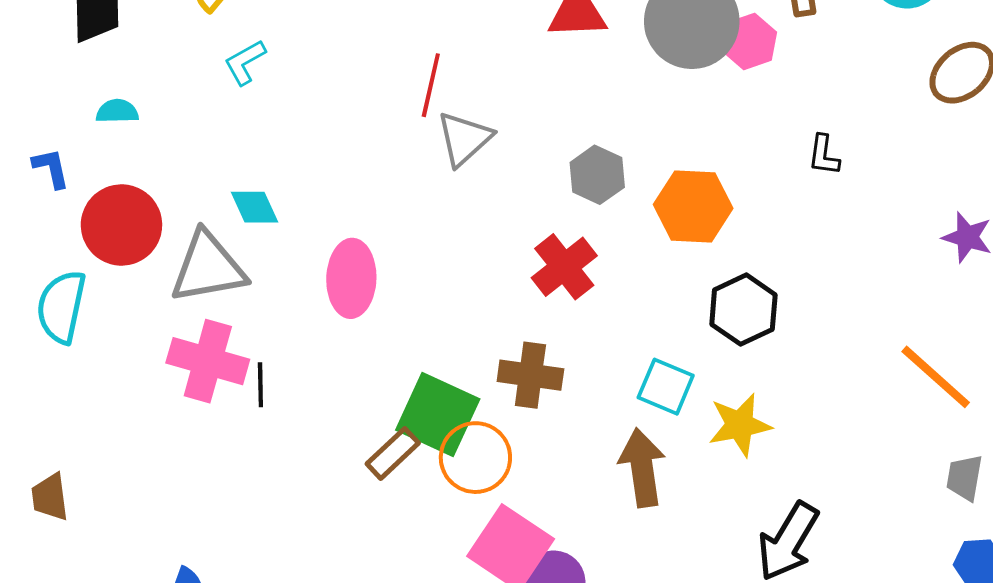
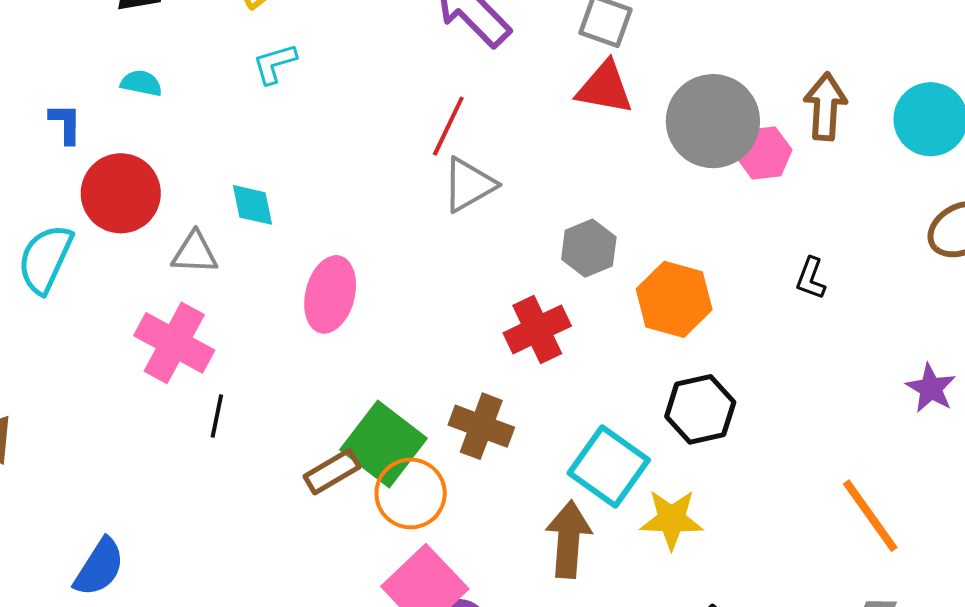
gray triangle: (208, 267) -> (195, 253), size x0.6
black line: (260, 385) -> (217, 416), moved
cyan square: (666, 387) -> (609, 466), size x1.4

